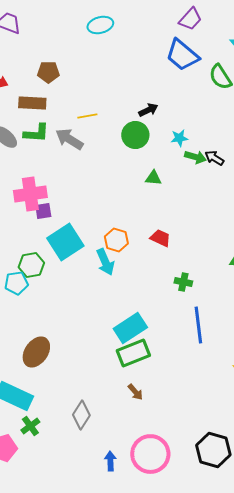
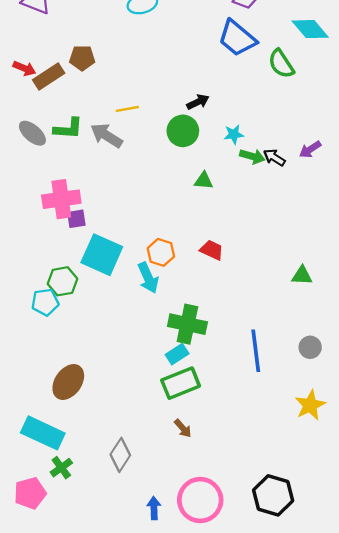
brown rectangle: (32, 103) -> (49, 76), moved, turned -36
cyan square: (65, 242) -> (102, 255), turned -33
green cross: (183, 282) -> (187, 324), moved, size x1.8
cyan rectangle: (130, 328) -> (177, 354), size x0.6

